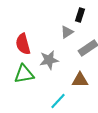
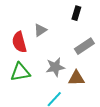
gray triangle: (67, 32) -> (40, 30), moved
gray star: (49, 60) -> (55, 67), moved

